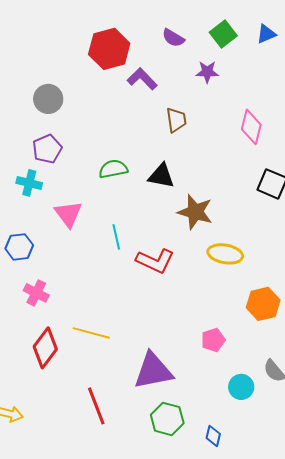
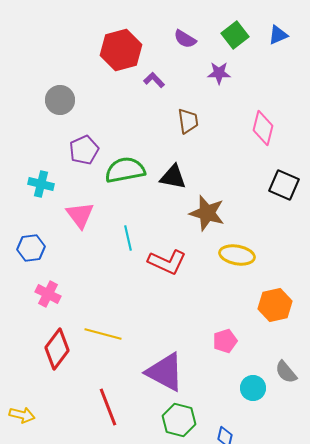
purple L-shape: (142, 79) -> (154, 80), size x0.7
purple pentagon: (47, 149) -> (84, 150), moved
green semicircle: (113, 169) -> (125, 170), size x1.4
purple triangle: (153, 371) -> (165, 372), turned 39

